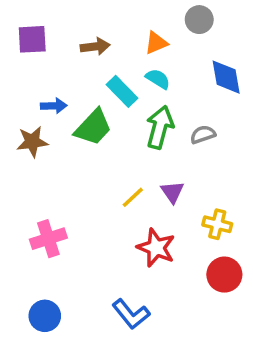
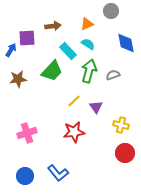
purple square: (32, 39) -> (27, 38), moved
blue arrow: (54, 106) -> (11, 50), moved, turned -56
yellow line: (133, 197) -> (74, 101), moved
red star: (156, 248) -> (74, 132), moved, turned -30
blue L-shape: (131, 314) -> (58, 173), moved

